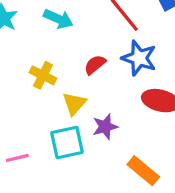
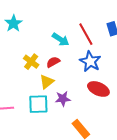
cyan arrow: (58, 19) -> (61, 39), moved
red semicircle: (95, 65) -> (53, 62), moved

